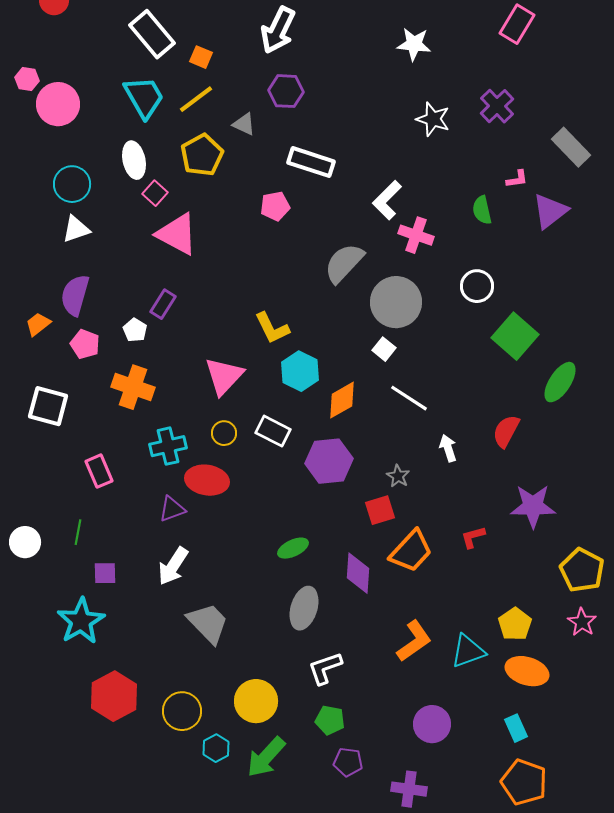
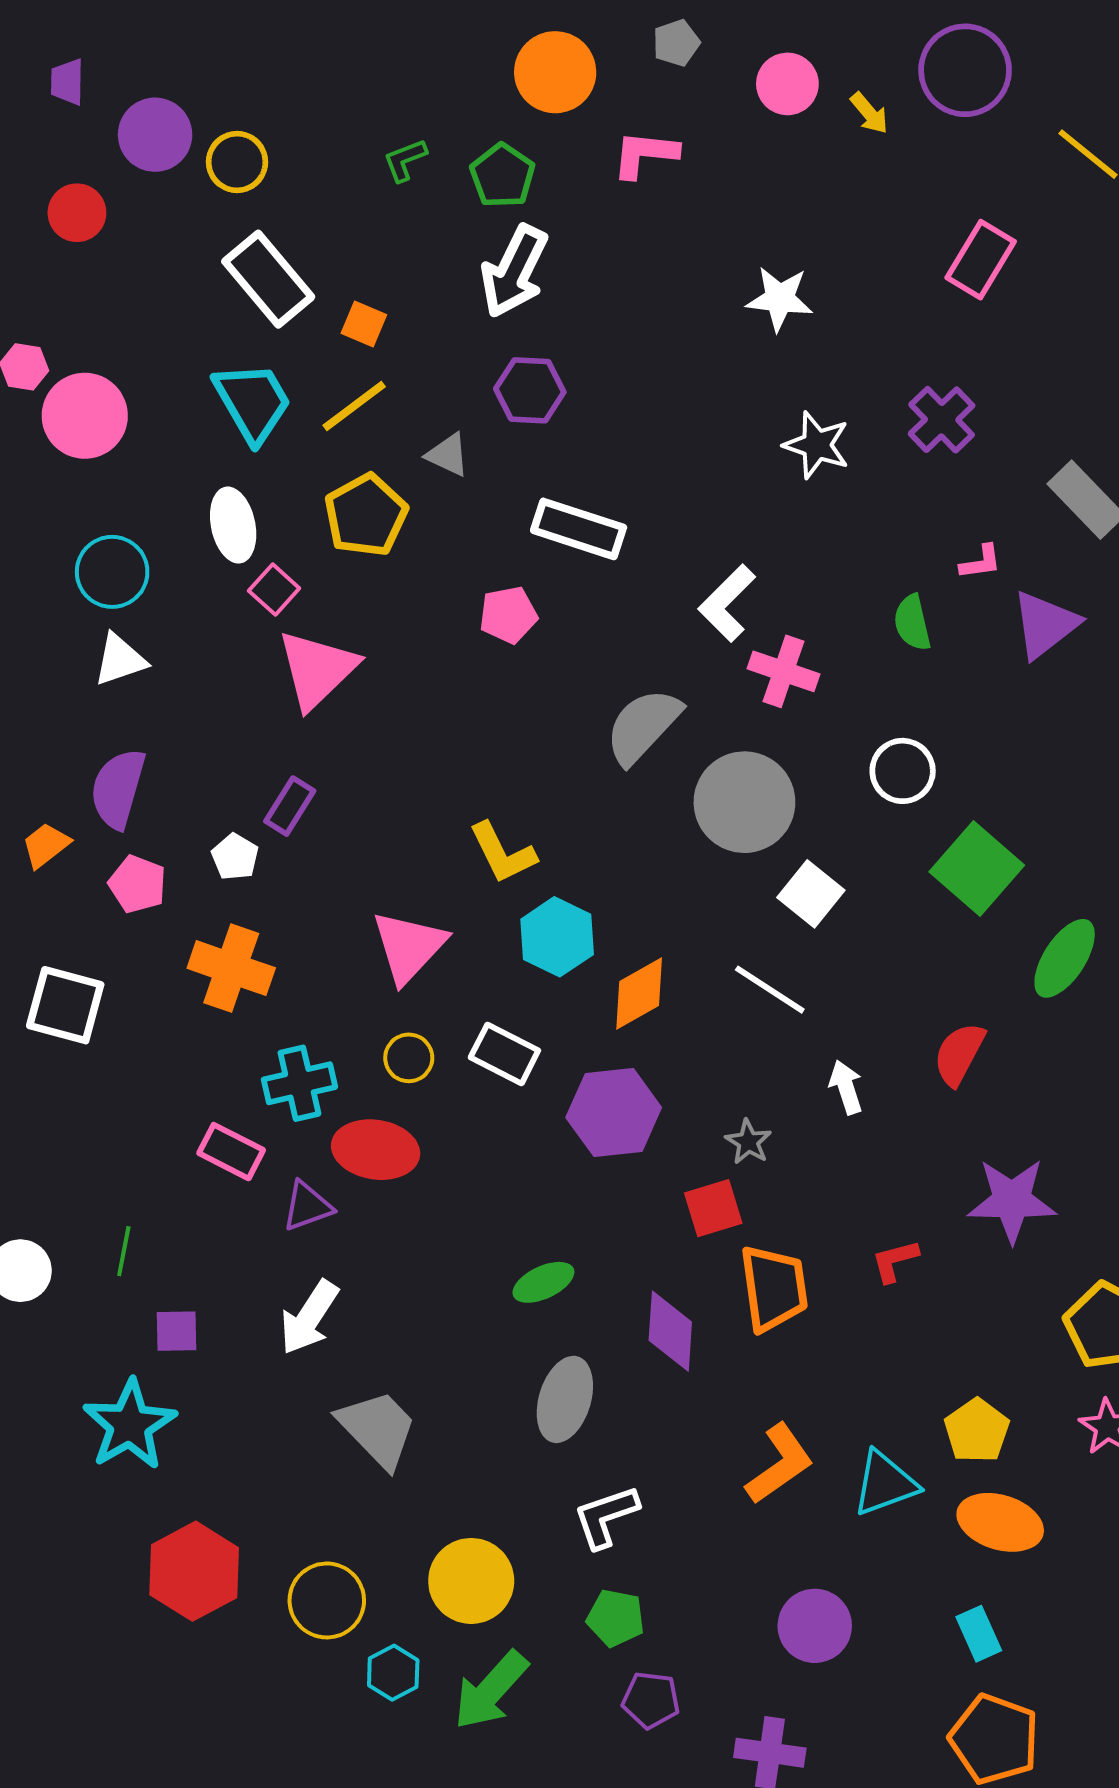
pink triangle: (177, 234) -> (317, 669), turned 48
white square: (384, 349) -> (811, 894), moved, size x1.4
pink rectangle: (99, 471) -> (231, 1152), moved, turned -40
orange trapezoid: (411, 551) -> (774, 1288), turned -51

